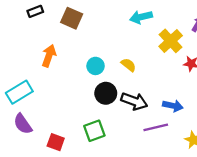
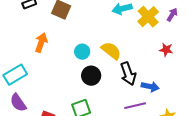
yellow cross: (171, 41) -> (148, 17), moved
yellow semicircle: (128, 65) -> (111, 51), size x1.5
black arrow: (134, 101) -> (128, 74), moved, turned 50

